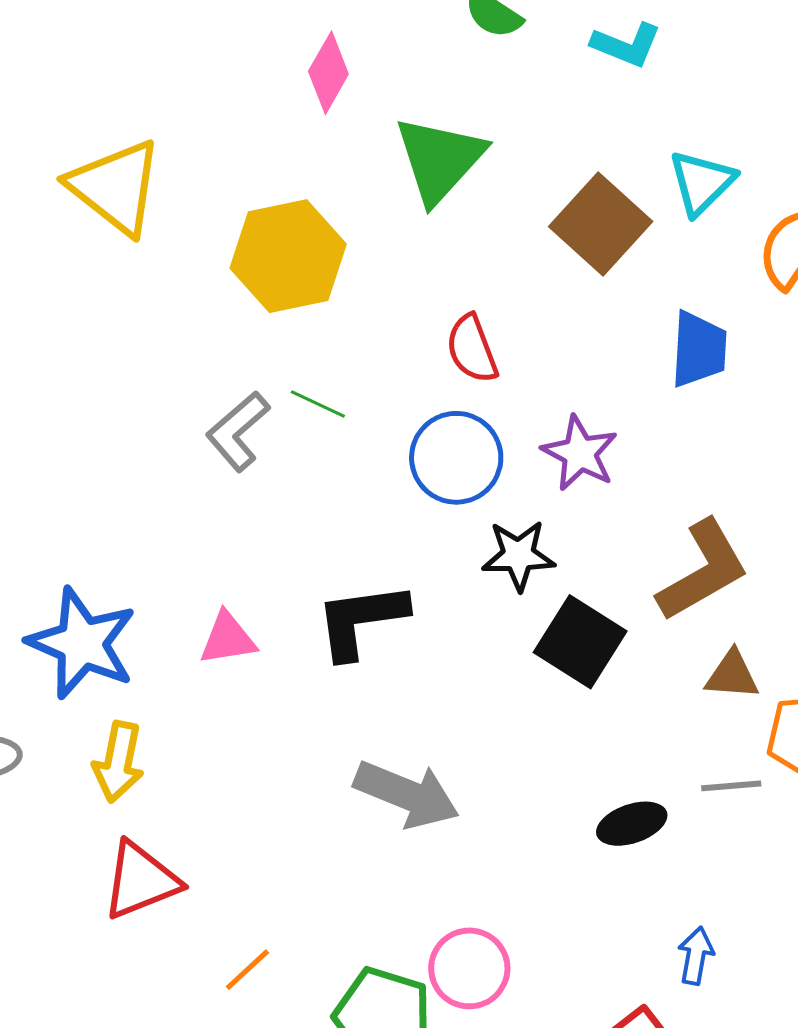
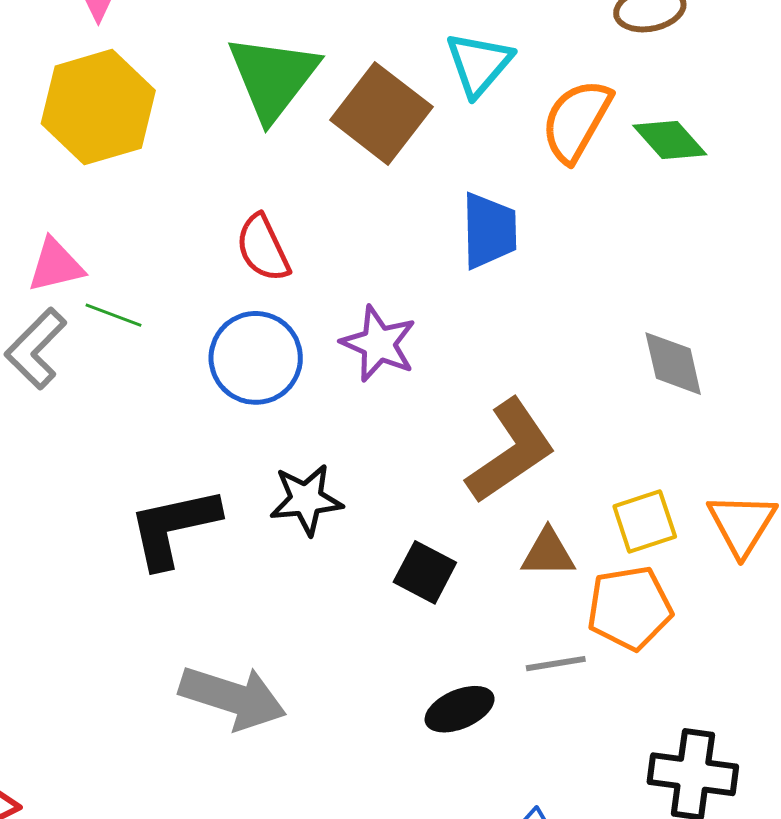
green triangle: (439, 159) -> (273, 77), moved
yellow hexagon: (288, 256) -> (98, 107), moved
black star: (518, 555) -> (306, 500), moved
pink triangle: (228, 639) -> (56, 265), moved
black square: (580, 642) -> (425, 572), moved, size x0.7

